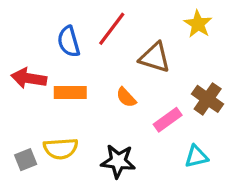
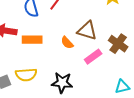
brown triangle: (155, 57) -> (87, 31), moved
cyan triangle: (196, 156) -> (122, 87), moved

